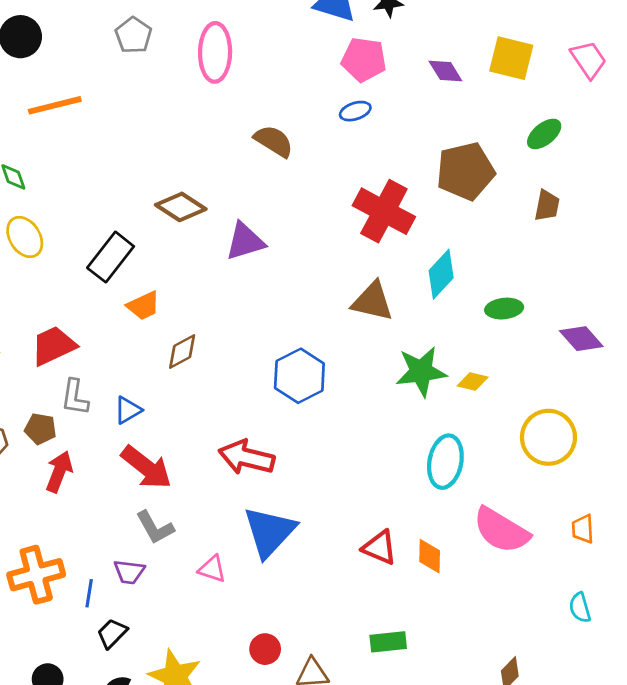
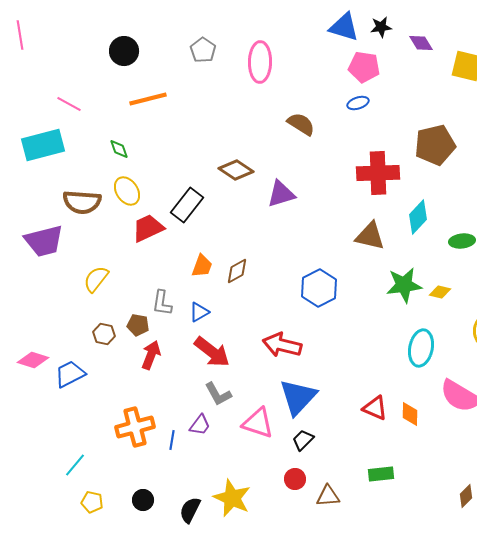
purple diamond: (445, 71) -> (421, 43), moved
red cross: (384, 211) -> (378, 173), turned -30
orange trapezoid: (143, 306) -> (202, 266), moved, turned -45
red trapezoid: (53, 346) -> (148, 228), moved
pink triangle: (212, 569) -> (258, 423), size x1.6
purple trapezoid: (129, 572) -> (200, 425), turned -60
black trapezoid: (112, 633) -> (303, 440), moved

